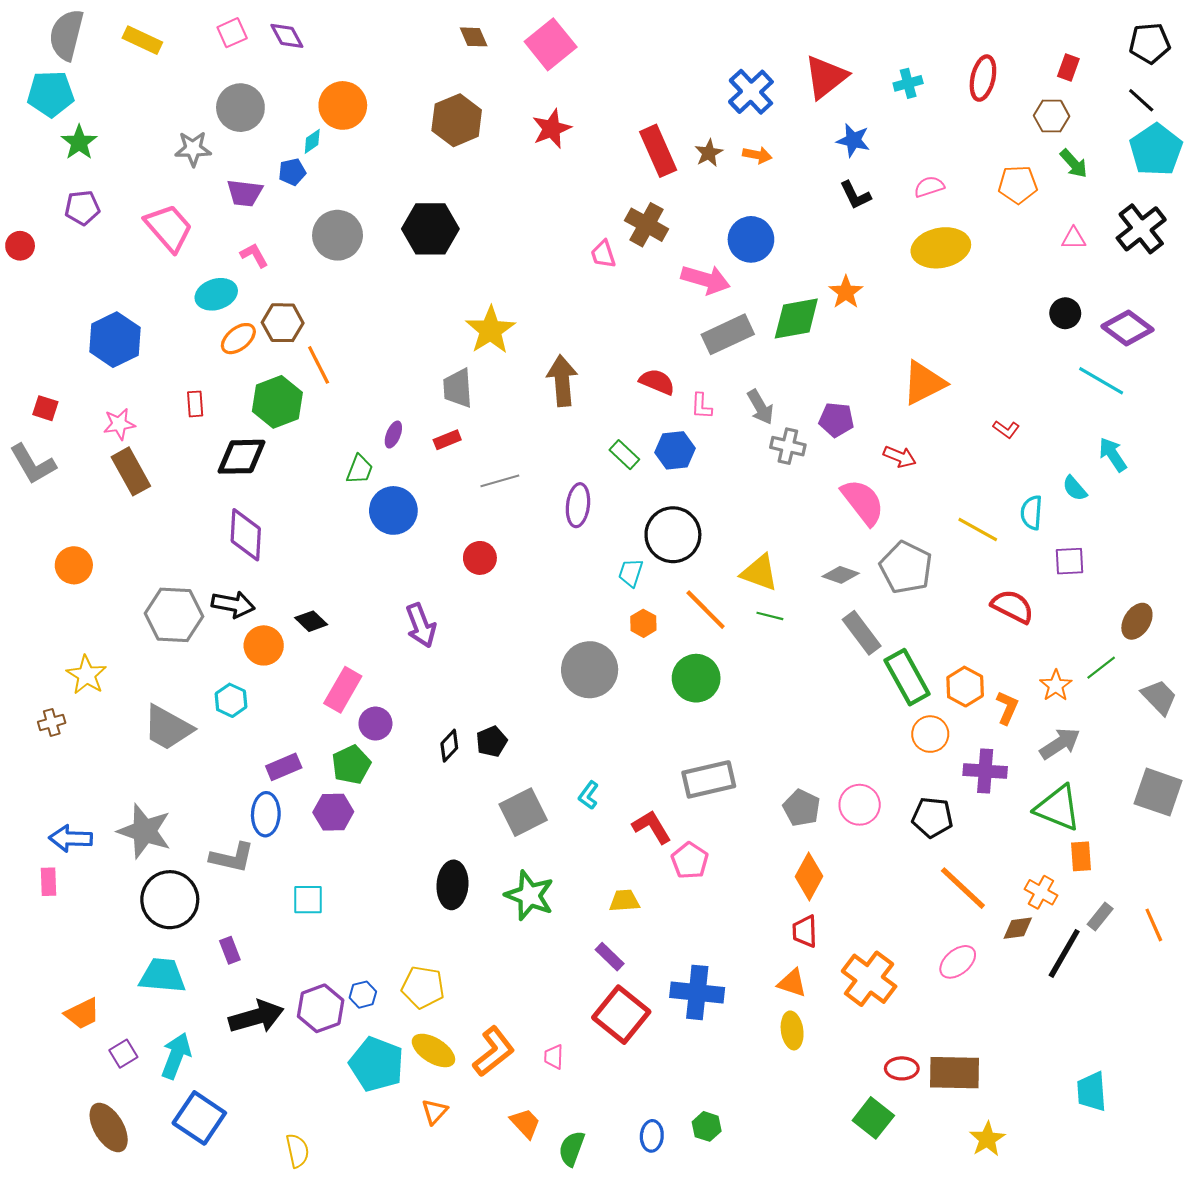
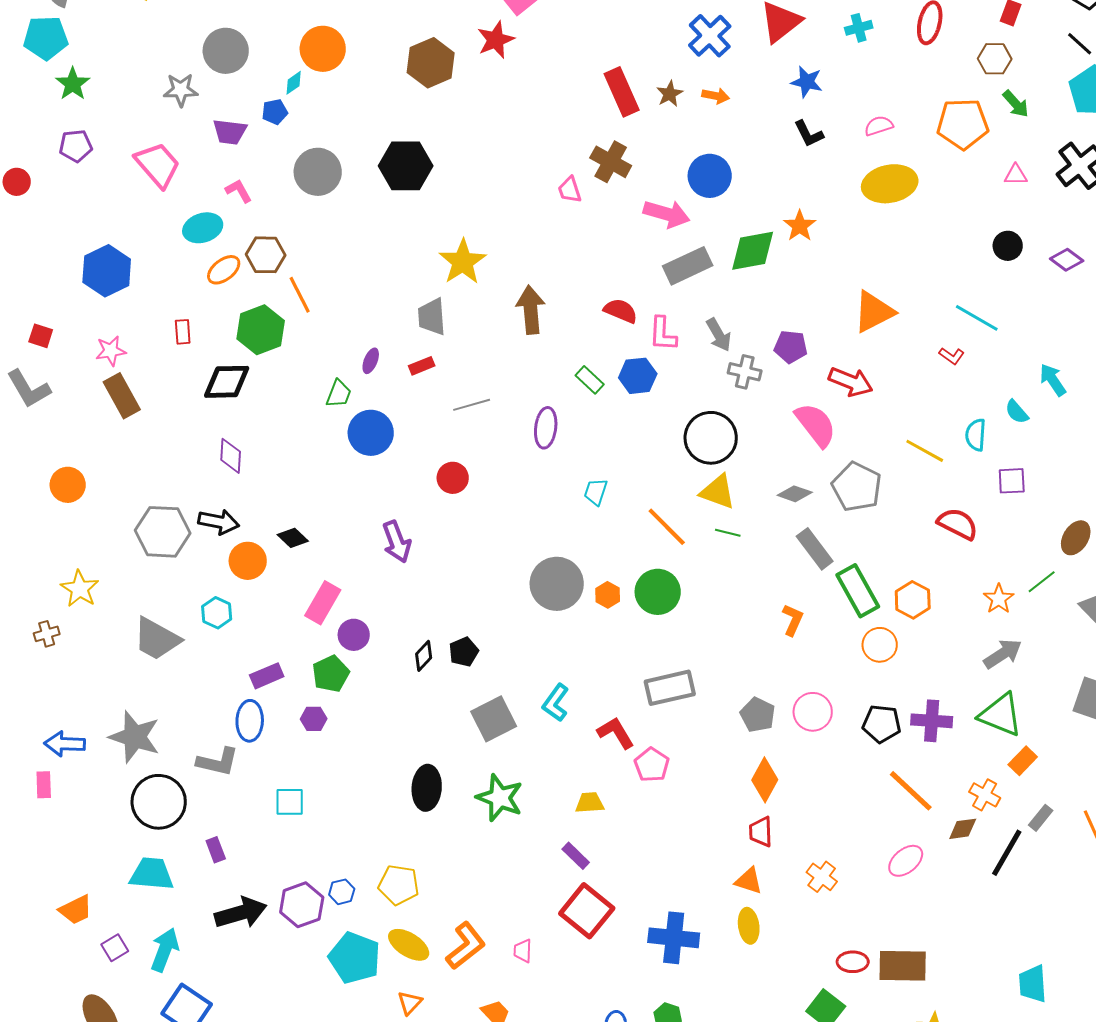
red star: (552, 129) -> (496, 40), moved
orange pentagon: (1018, 185) -> (963, 124), size x1.4
purple diamond: (1127, 328) -> (1067, 260), size x0.7
cyan line: (1101, 381) -> (977, 318), moved
pink L-shape: (701, 406) -> (663, 334), size x1.4
red arrow: (900, 457) -> (851, 382), size x1.4
purple diamond: (246, 535) -> (231, 456), size x0.7
black circle: (673, 535) -> (711, 438), moved
orange hexagon: (643, 623) -> (608, 595), moved
orange L-shape: (1007, 708) -> (793, 620), moved
purple cross: (985, 771) -> (932, 721), moved
cyan L-shape: (589, 795) -> (556, 703), size x1.4
purple hexagon: (333, 812) -> (314, 719), size x0.7
orange rectangle: (1081, 856) -> (1023, 761), turned 48
orange cross: (869, 979) -> (822, 877), size x0.6
blue cross: (697, 992) -> (674, 938), moved

